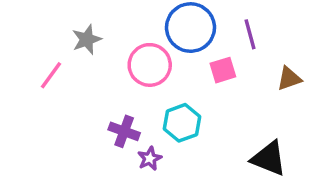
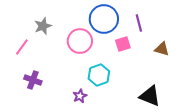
brown triangle: (289, 79) -> (162, 49), turned 35
purple cross: (124, 131) -> (33, 80), moved

